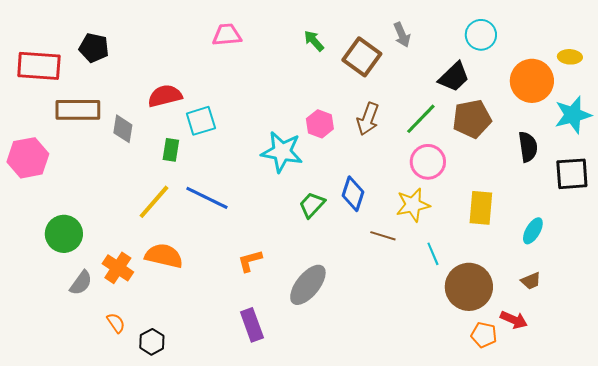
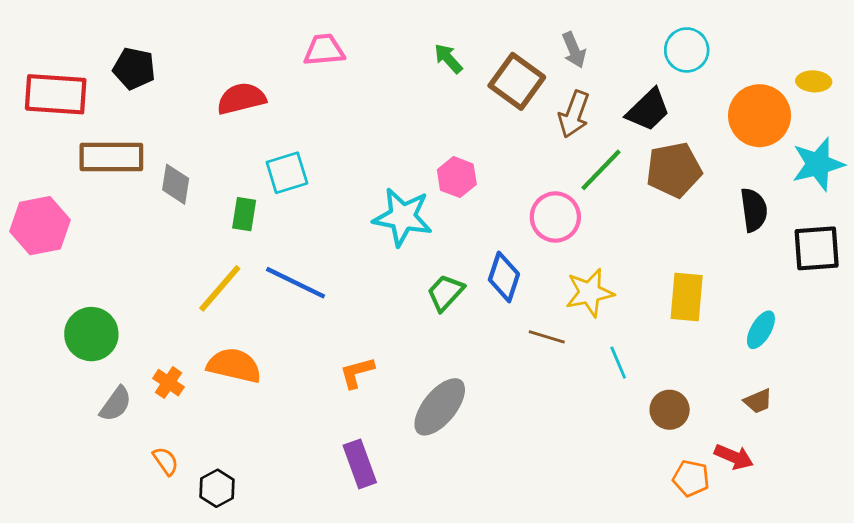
red semicircle: (165, 96) -> (241, 99), moved
brown arrow: (368, 119) -> (574, 114), moved
pink circle: (428, 162) -> (555, 217), moved
orange cross: (118, 268) -> (168, 383), size x0.7
brown circle: (469, 287) -> (670, 410), size x0.6

